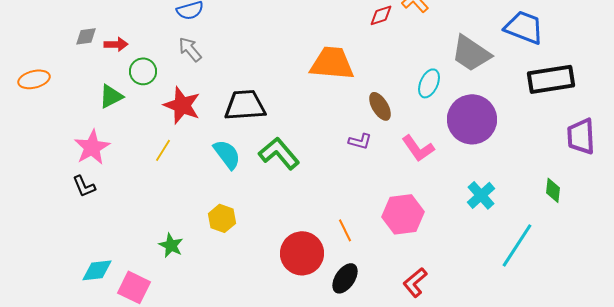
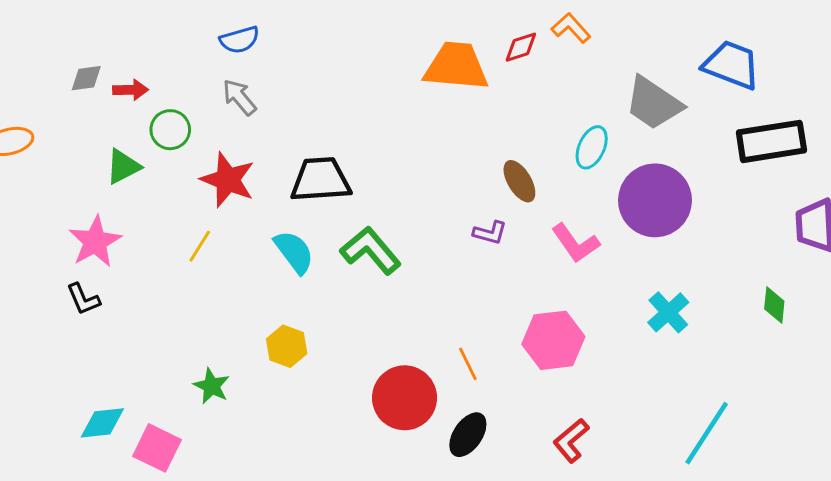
orange trapezoid: (332, 63) -> (456, 66), moved
cyan line: (517, 245) -> (707, 433), moved

